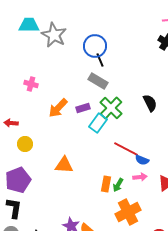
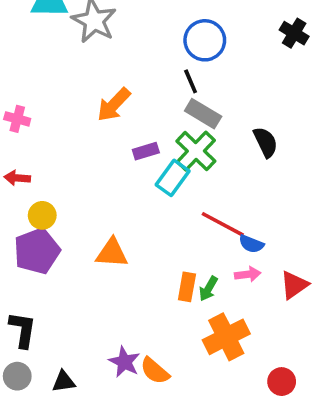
blue circle: (95, 46) -> (205, 40), moved
black line: (100, 60) -> (191, 81), moved
gray rectangle: (98, 81) -> (203, 114), moved
pink cross: (31, 84) -> (17, 119), moved
orange arrow: (58, 108) -> (114, 105), moved
purple pentagon: (18, 180) -> (37, 251), moved

